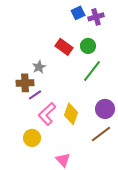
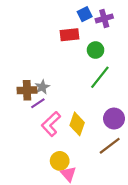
red rectangle: (64, 47) -> (69, 35), moved, turned -42
gray star: (39, 67) -> (42, 87), moved
yellow circle: (32, 138) -> (60, 161), moved

